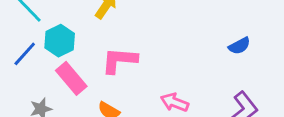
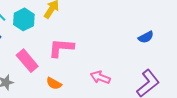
cyan hexagon: (60, 41) -> (24, 19), moved

